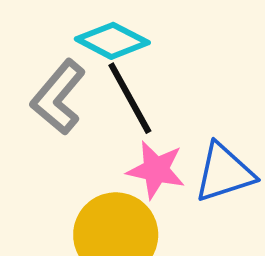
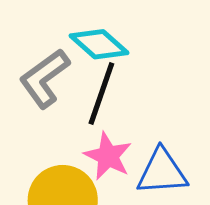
black line: (130, 98) -> (101, 93), turned 34

